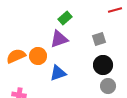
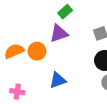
blue triangle: (58, 73) -> (58, 80), moved

